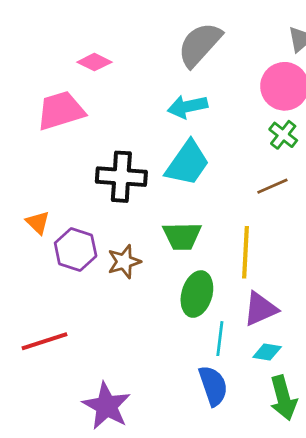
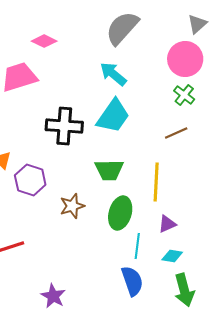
cyan arrow: (187, 107) -> (113, 74), turned 52
brown star: (124, 262) -> (72, 206), moved
purple triangle: (260, 309) -> (167, 224), size x0.7
purple star: (107, 406) -> (53, 296), size x0.7

